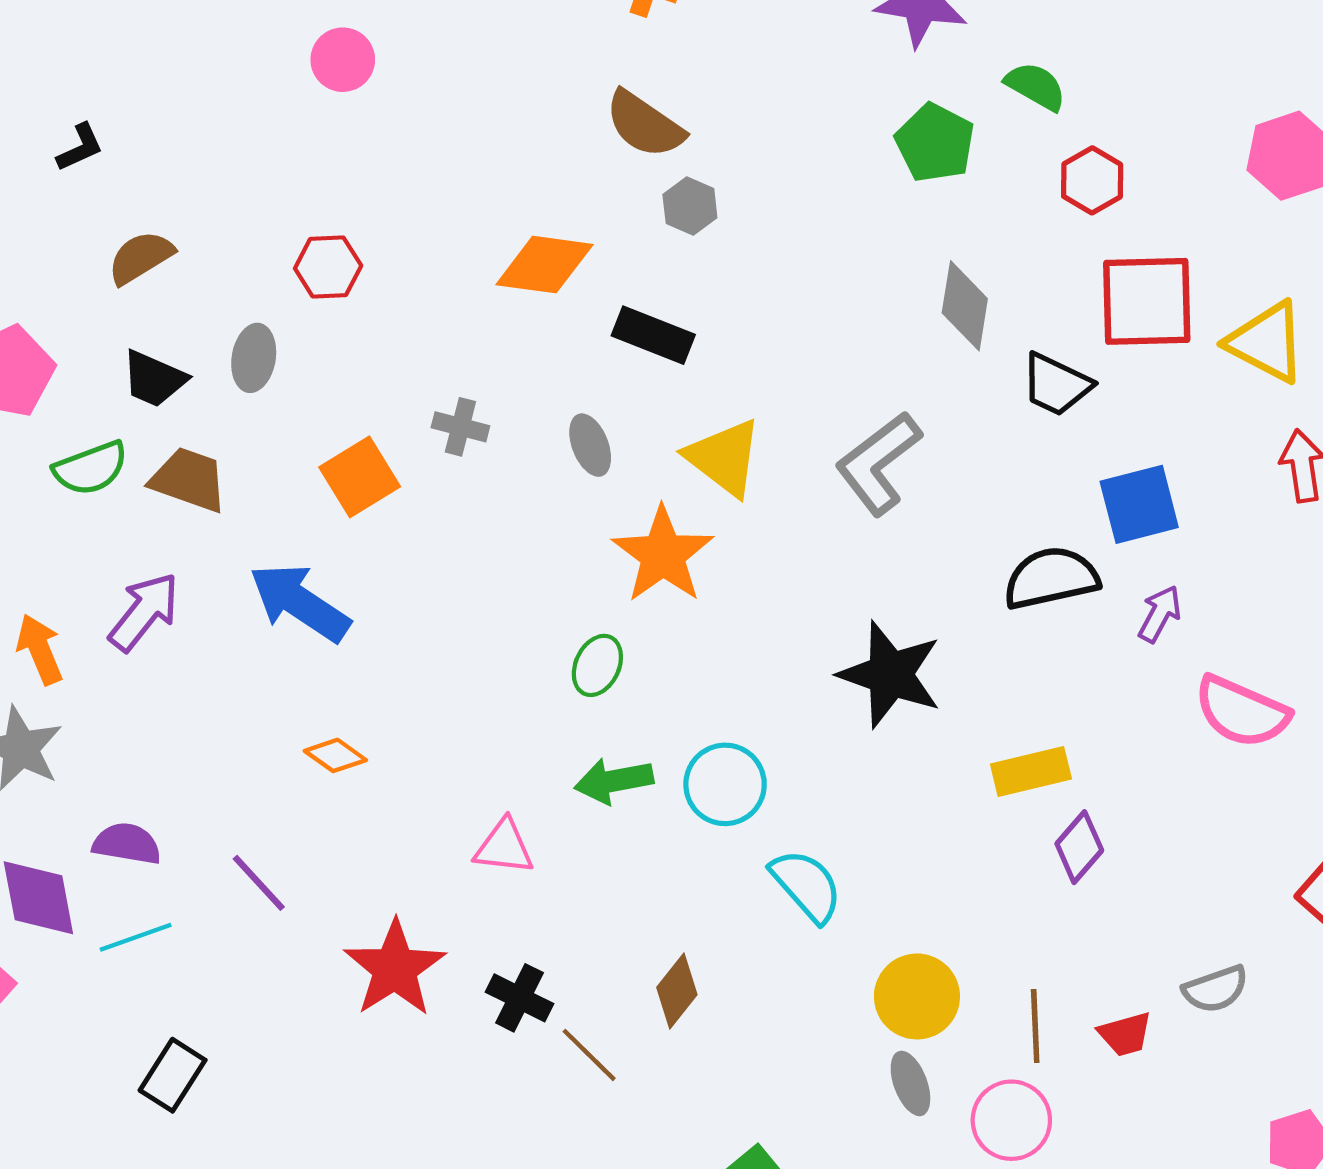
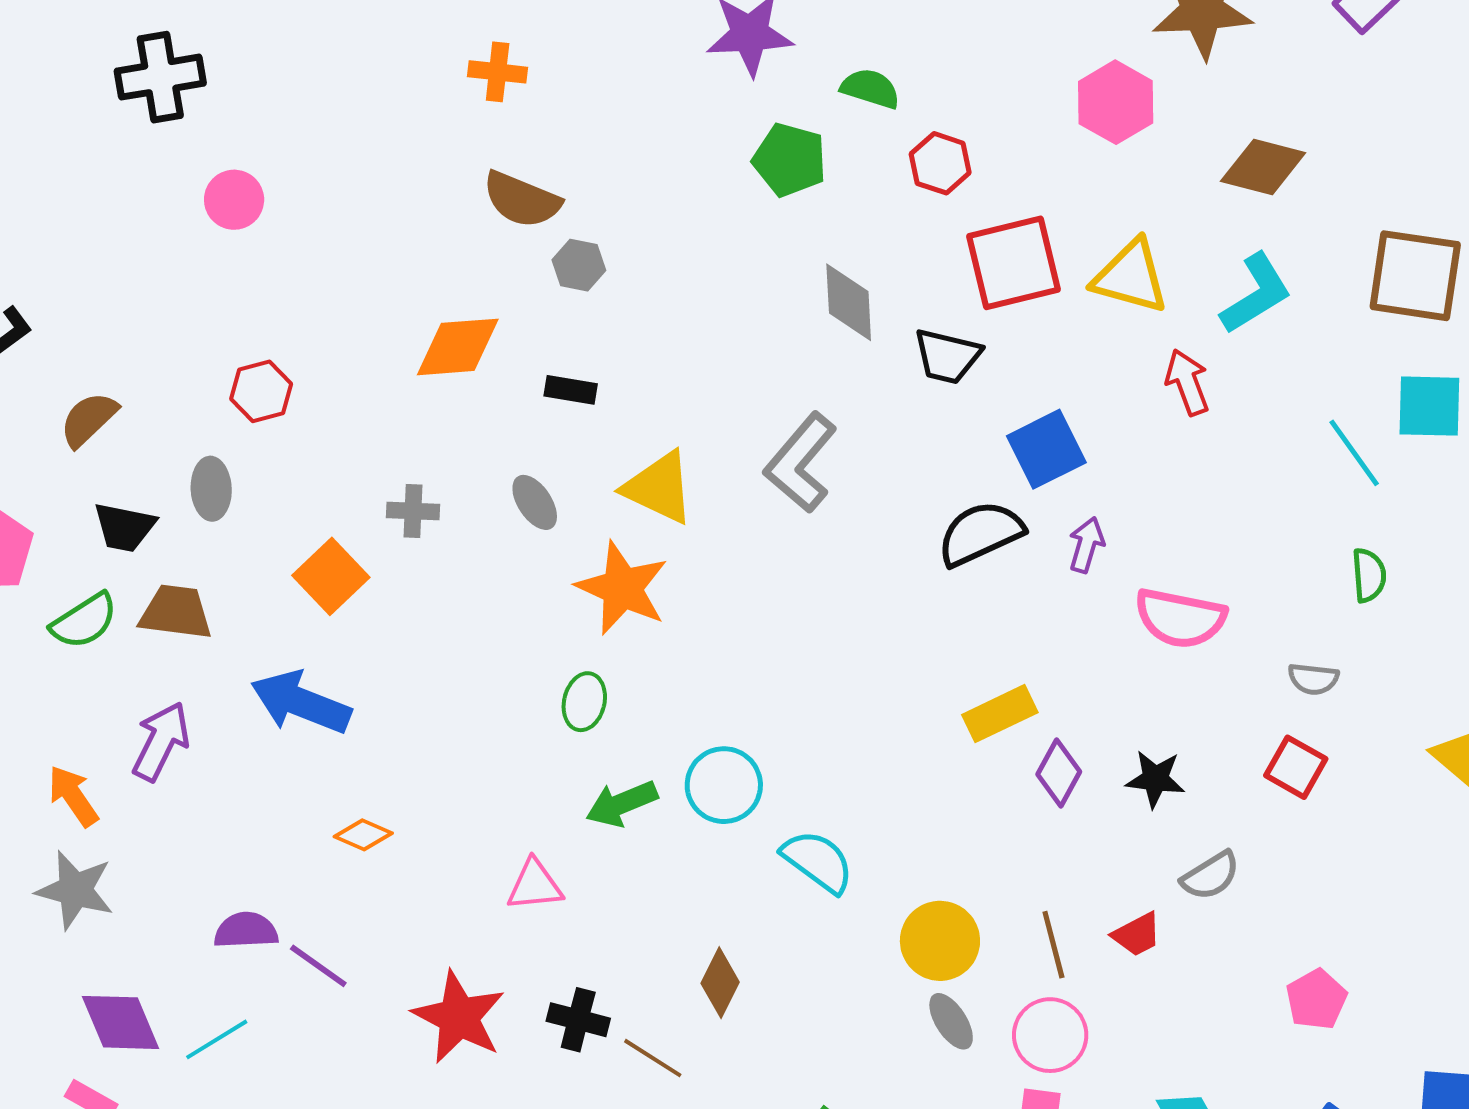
black rectangle: (653, 335) -> (571, 390), size x0.7
black star: (890, 674) -> (1155, 779), moved, size x0.6
purple semicircle: (127, 844) -> (246, 930), moved

